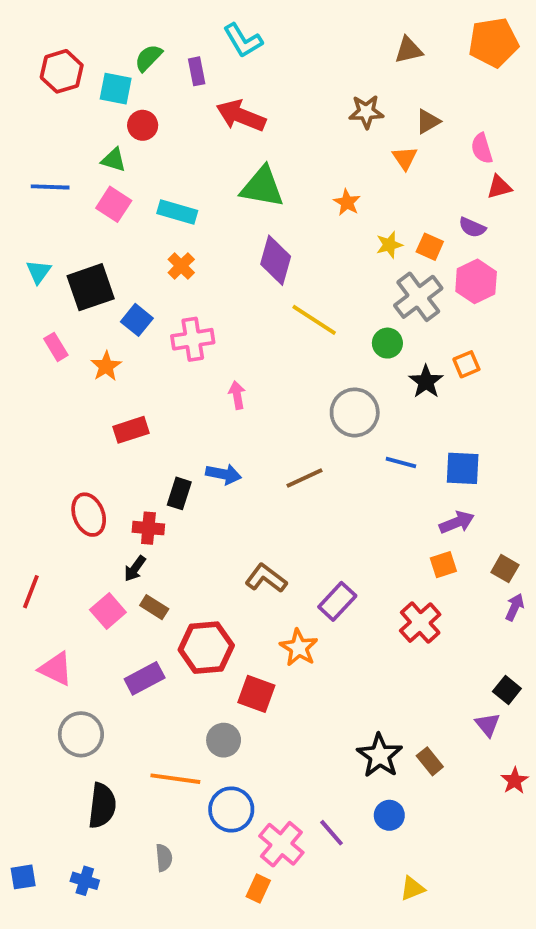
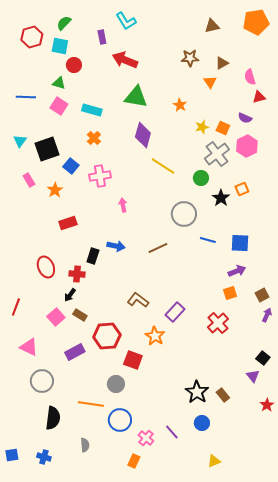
green semicircle: (148, 58) -> (64, 23), moved
brown square: (505, 569) -> (262, 295), turned 32
pink cross: (281, 844) -> (146, 438), size x0.7

